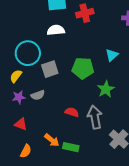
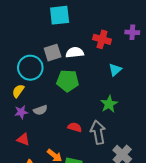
red cross: (85, 13) -> (102, 39), moved, turned 30
white semicircle: (56, 30) -> (75, 53), moved
green pentagon: (83, 68) -> (68, 81), moved
gray square: (50, 69) -> (53, 53), moved

